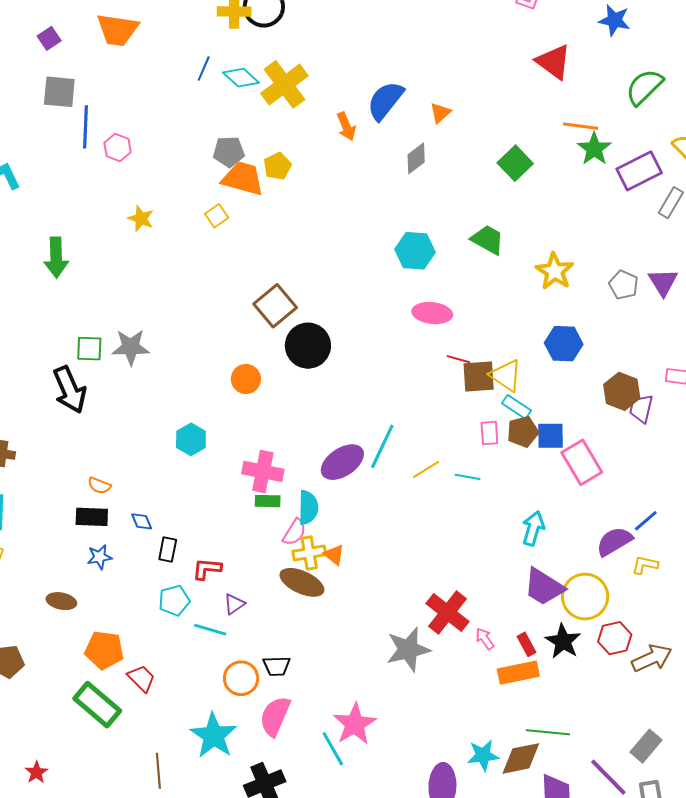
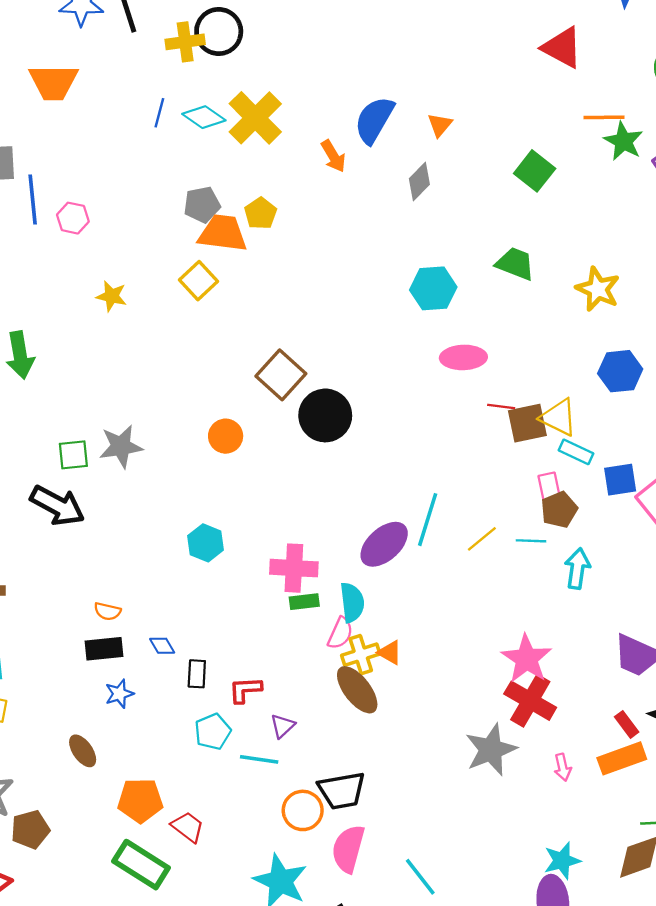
yellow square: (217, 216) -> (199, 281), size x1.4
orange circle: (246, 379) -> (226, 436), moved
black arrow: (70, 390) -> (57, 506), turned -30
brown pentagon: (523, 432) -> (559, 510), moved
cyan arrow: (533, 528) -> (577, 569), moved
brown ellipse: (302, 582) -> (357, 690), turned 36
brown ellipse: (61, 601) -> (83, 751), turned 52
pink arrow: (485, 639) -> (563, 767), moved, turned -150
black trapezoid: (277, 666) -> (342, 791), size x1.5
pink star: (355, 724) -> (527, 659), moved
cyan star: (483, 755) -> (562, 861), moved

